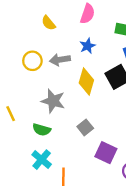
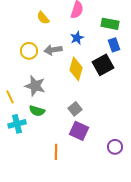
gray star: (53, 101) -> (35, 86), moved
purple square: (106, 153) -> (79, 131), moved
cyan cross: (42, 160) -> (17, 124), moved, turned 36

